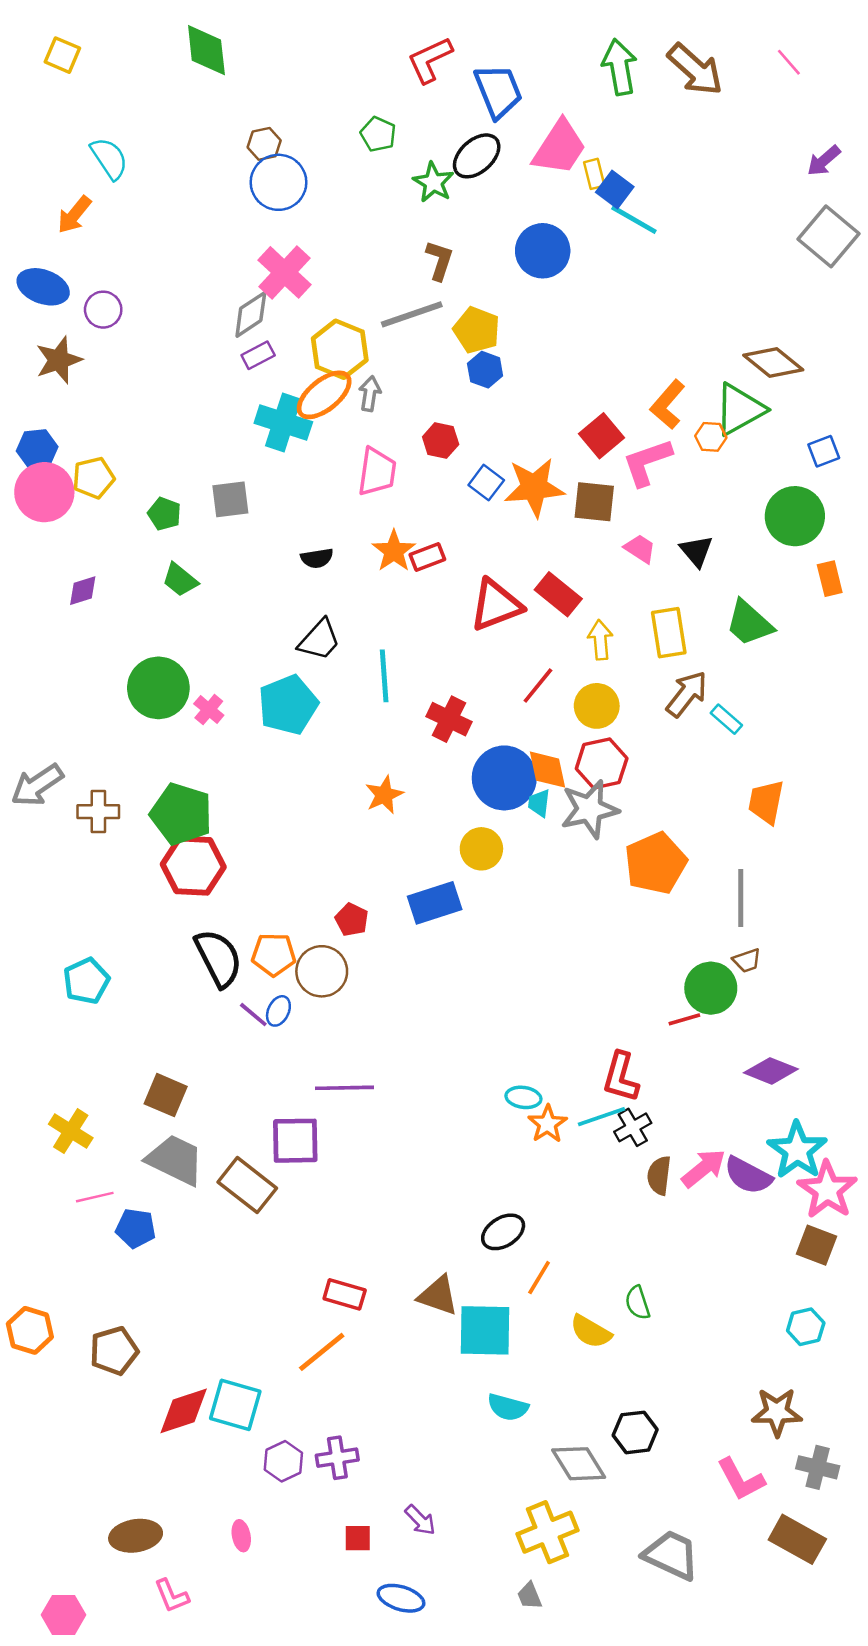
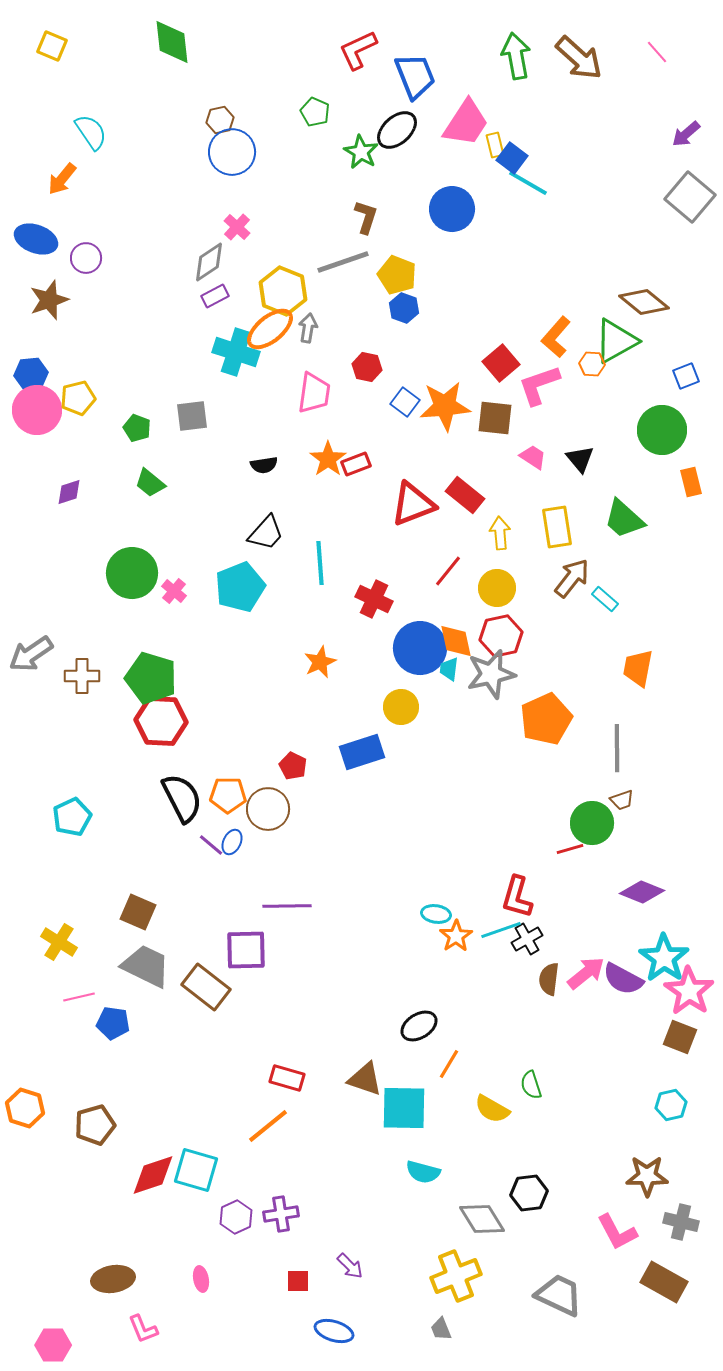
pink cross: (284, 272) -> (237, 227), size x0.6

